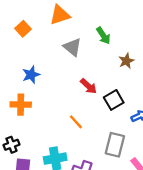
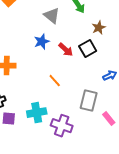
blue star: (31, 75) -> (42, 42), moved
black square: (114, 100) -> (88, 49), moved

